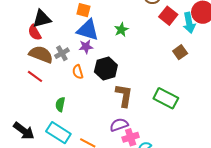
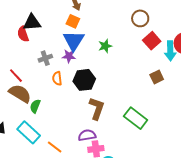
blue triangle: (88, 30) -> (74, 41), turned 35
brown semicircle: (41, 54) -> (20, 93), moved

